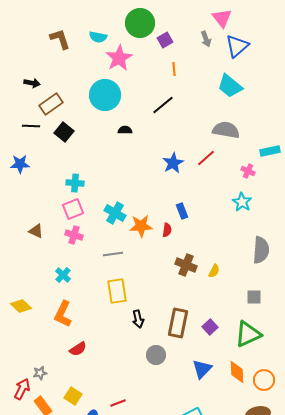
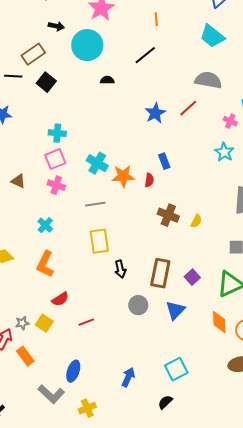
black arrow: (32, 83) -> (56, 26), moved
blue triangle: (202, 369) -> (175, 310), moved
yellow square: (73, 396) -> (44, 323), moved
red line: (118, 403) -> (86, 322), moved

